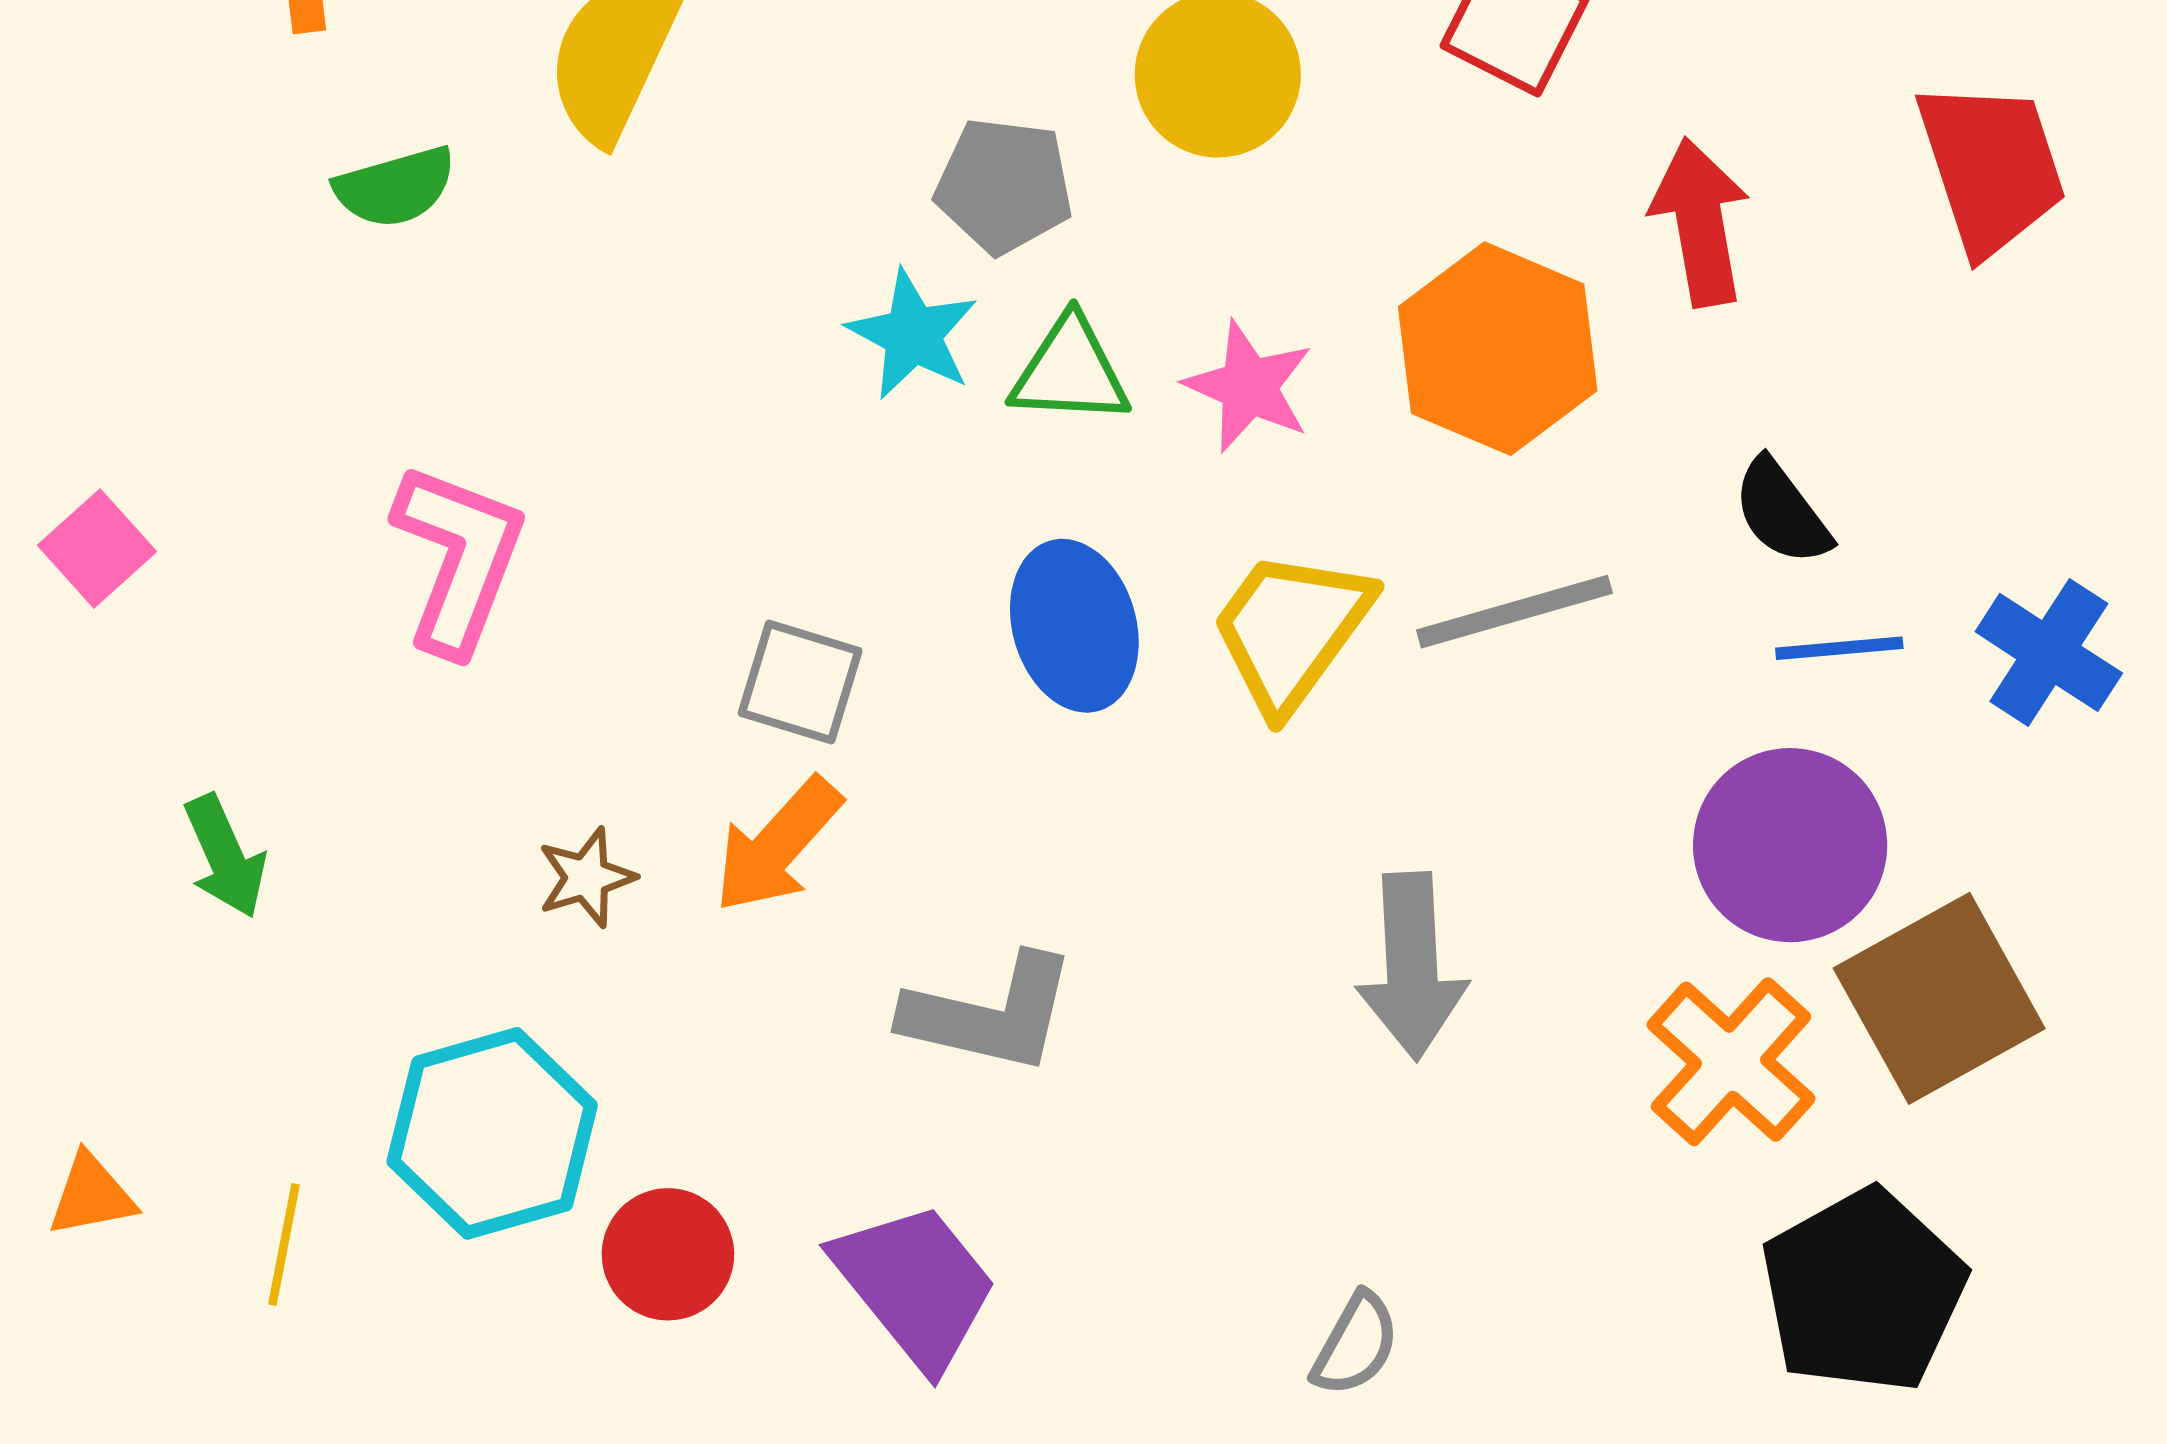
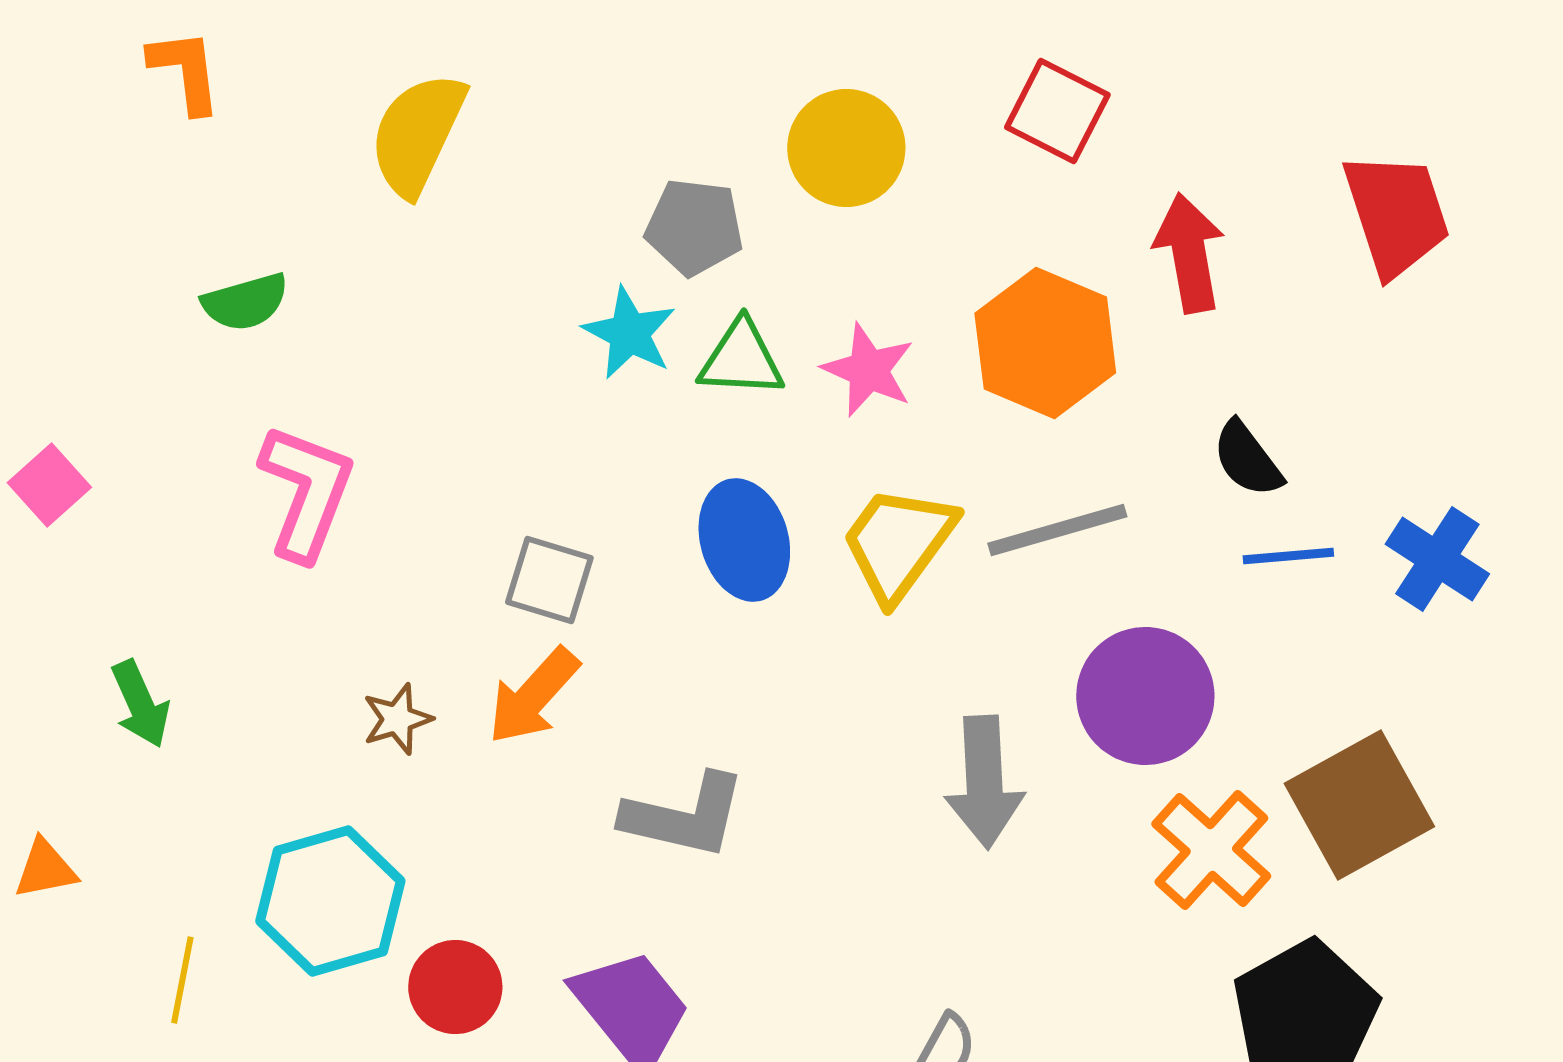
green semicircle: (395, 187) -> (245, 302), moved
purple circle: (1790, 845) -> (1145, 696), moved
orange triangle: (91, 1195) -> (45, 869), moved

